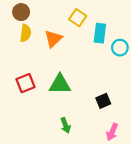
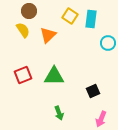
brown circle: (21, 12) -> (29, 11), moved
yellow semicircle: (26, 33) -> (23, 30), turned -42
cyan rectangle: (100, 33) -> (91, 19), moved

